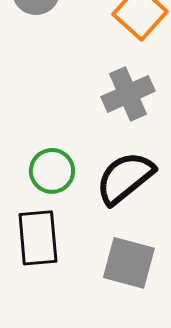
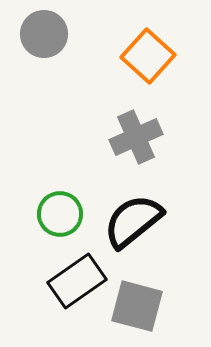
black rectangle: (38, 238) -> (77, 281), moved, turned 60

